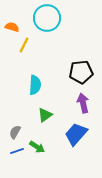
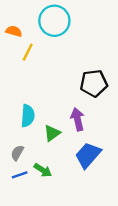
cyan semicircle: (35, 85) -> (28, 116), moved
purple arrow: (83, 103) -> (78, 119), moved

